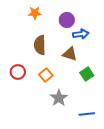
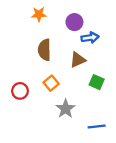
brown triangle: (70, 54) -> (78, 60), turned -42
red circle: (18, 72) -> (20, 91), moved
green square: (87, 74) -> (97, 82), turned -32

